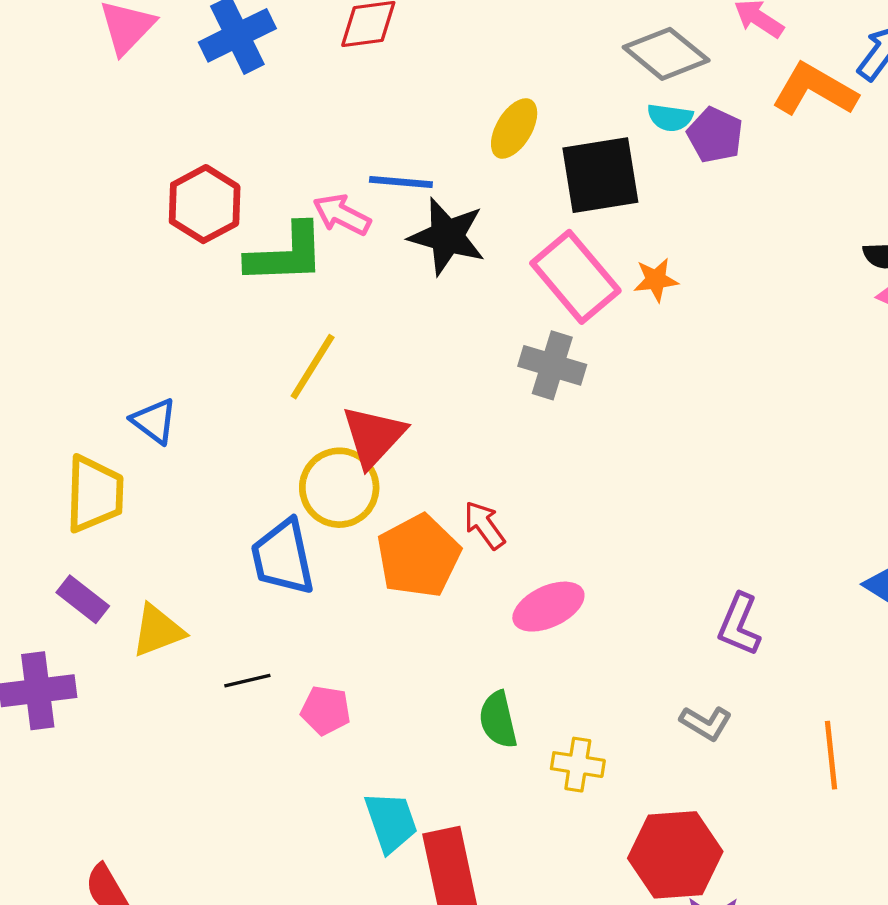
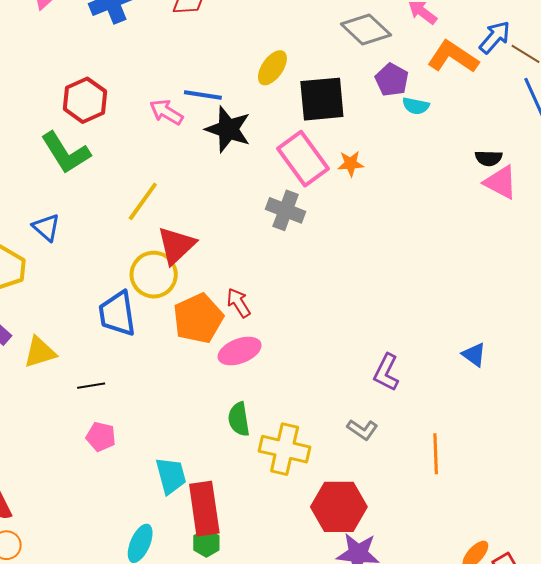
cyan semicircle: (670, 118) -> (416, 106), moved
green L-shape: (286, 254) -> (66, 153), moved, turned 56
pink ellipse: (548, 607) -> (240, 351), moved
pink pentagon: (326, 710) -> (101, 437), moved
yellow cross: (578, 765) -> (285, 449), size x1.6

